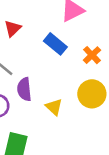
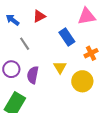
purple semicircle: (24, 89) -> (33, 75), moved
yellow triangle: (54, 107) -> (60, 67), moved

